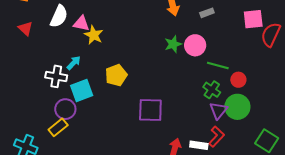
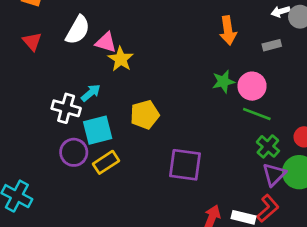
green line: (218, 65) -> (257, 114), moved
yellow rectangle: (58, 127) -> (106, 162), moved

